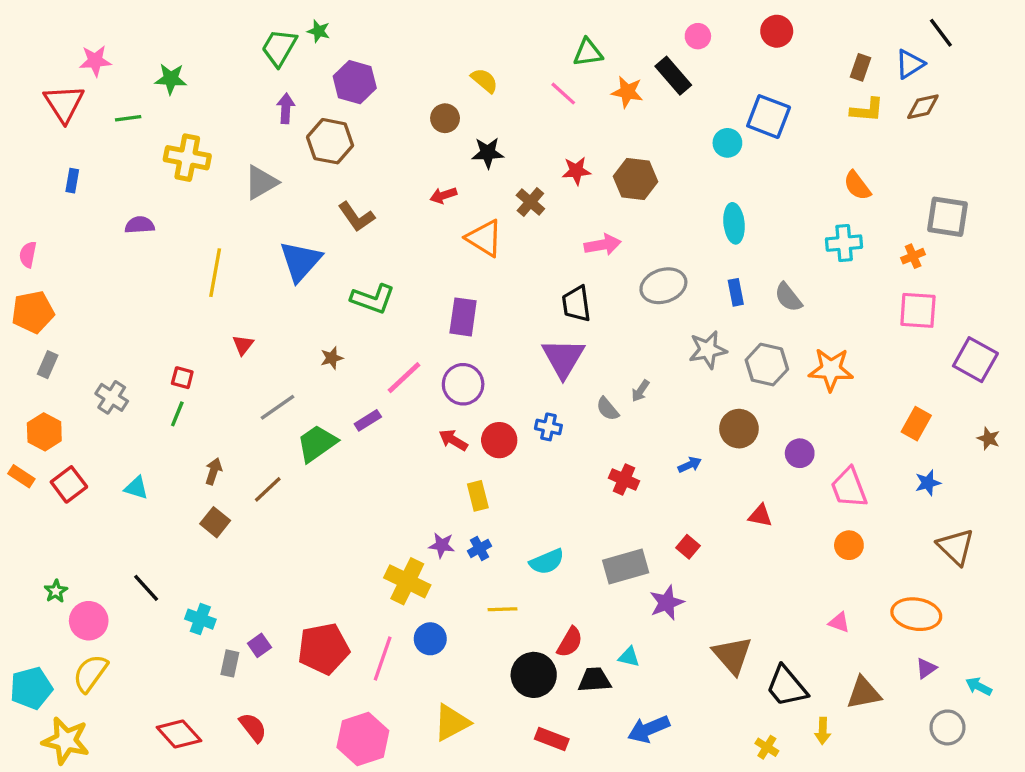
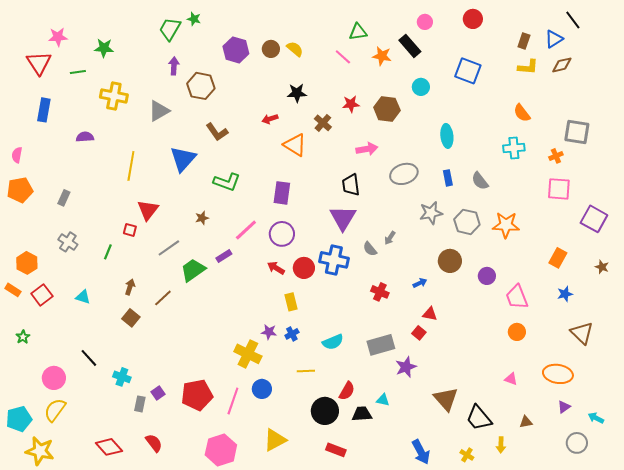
purple hexagon: (355, 82) -> (236, 50), moved
brown circle: (445, 118) -> (271, 49), moved
cyan circle: (727, 143) -> (421, 87), moved
blue rectangle: (72, 181) -> (44, 110), size x1.6
red triangle: (243, 345) -> (148, 210), size x1.6
gray rectangle: (48, 365) -> (64, 198), moved
red square: (182, 378) -> (130, 230), moved
blue cross: (548, 427) -> (334, 260), size x1.8
red triangle: (760, 516) -> (430, 314), moved
green star: (56, 591) -> (23, 337), moved
brown triangle: (864, 693) -> (526, 422), size x0.6
blue arrow: (649, 729) -> (421, 452), moved, turned -95

